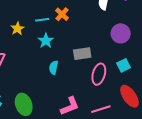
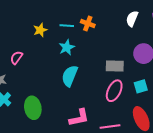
orange cross: (62, 14) -> (88, 24), turned -32
gray rectangle: (82, 54) -> (115, 66), moved
cyan semicircle: (54, 67) -> (70, 76), size x1.5

